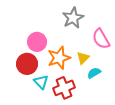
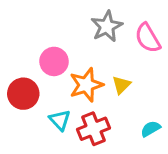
pink semicircle: (101, 39) -> (148, 38), moved
red circle: (27, 64) -> (23, 94), moved
cyan semicircle: (94, 73) -> (151, 129), moved

